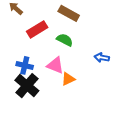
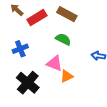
red rectangle: (37, 29) -> (37, 18), moved
blue cross: (25, 65) -> (20, 49), moved, turned -35

